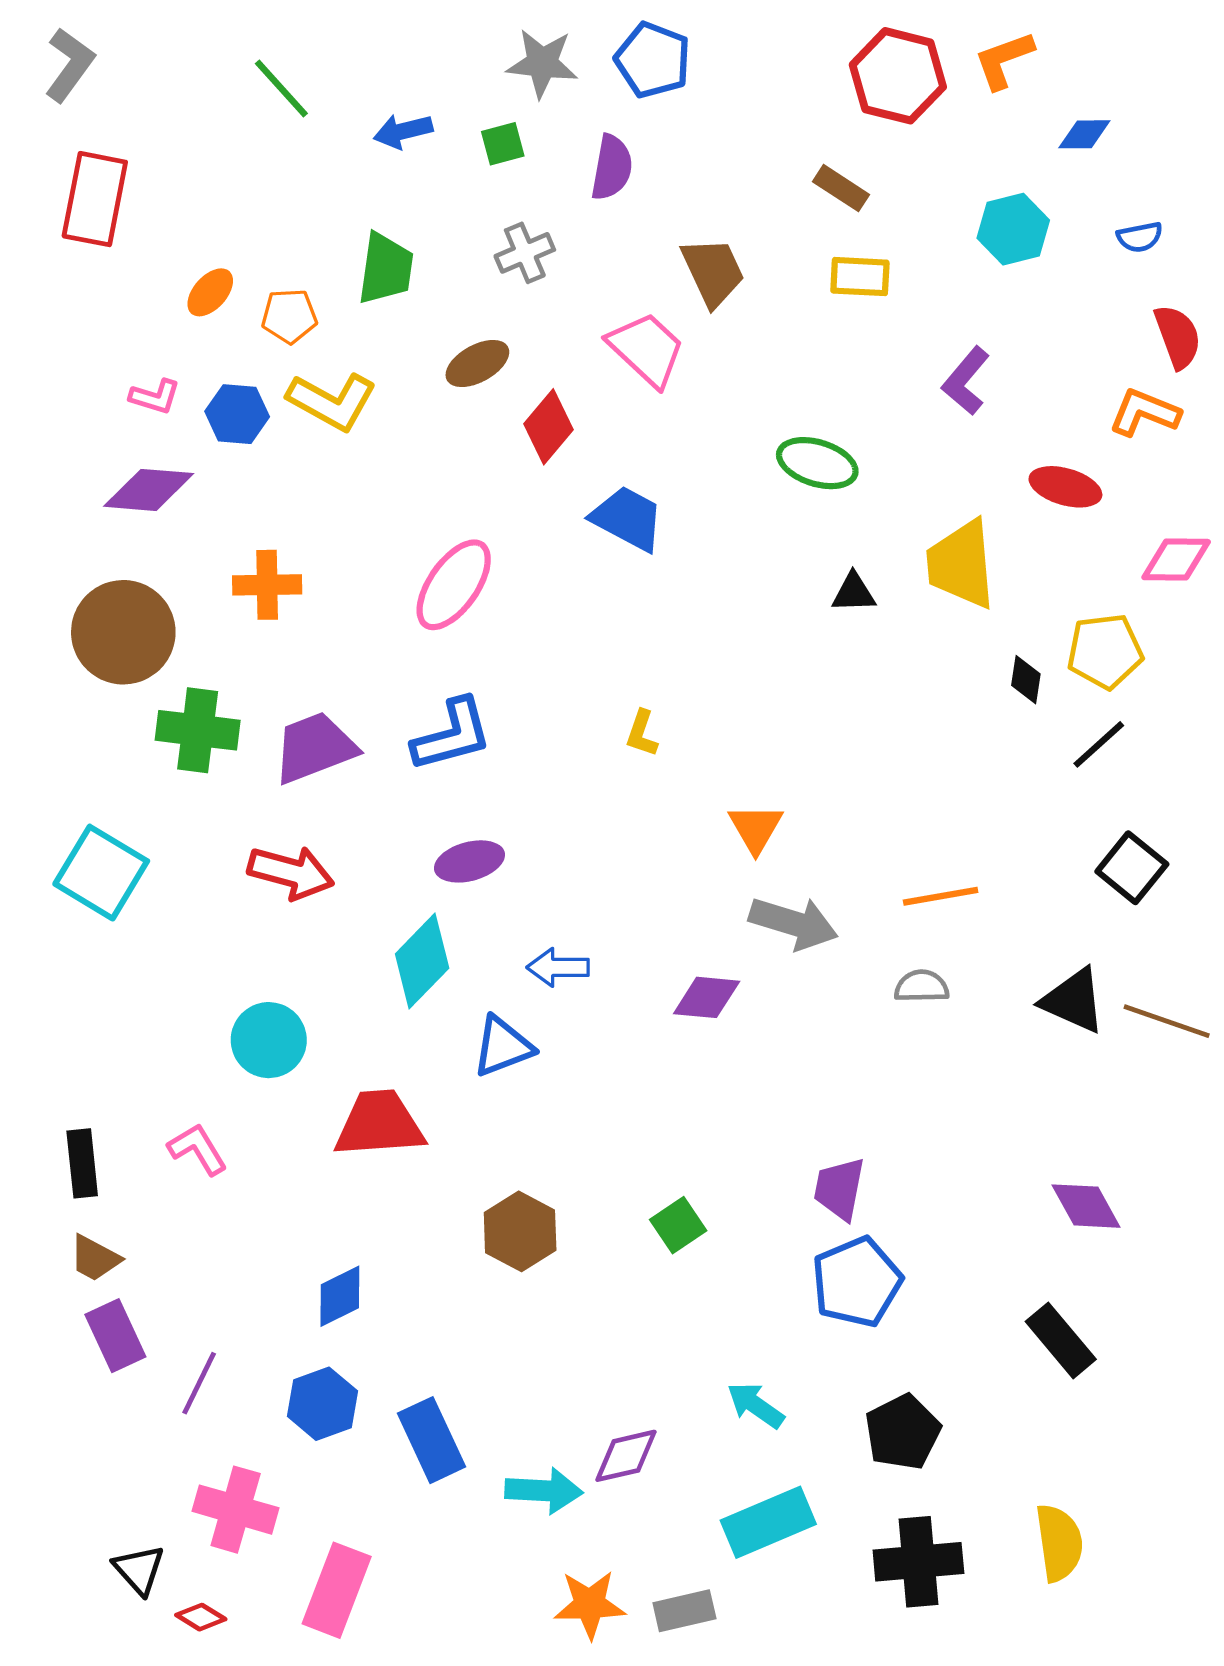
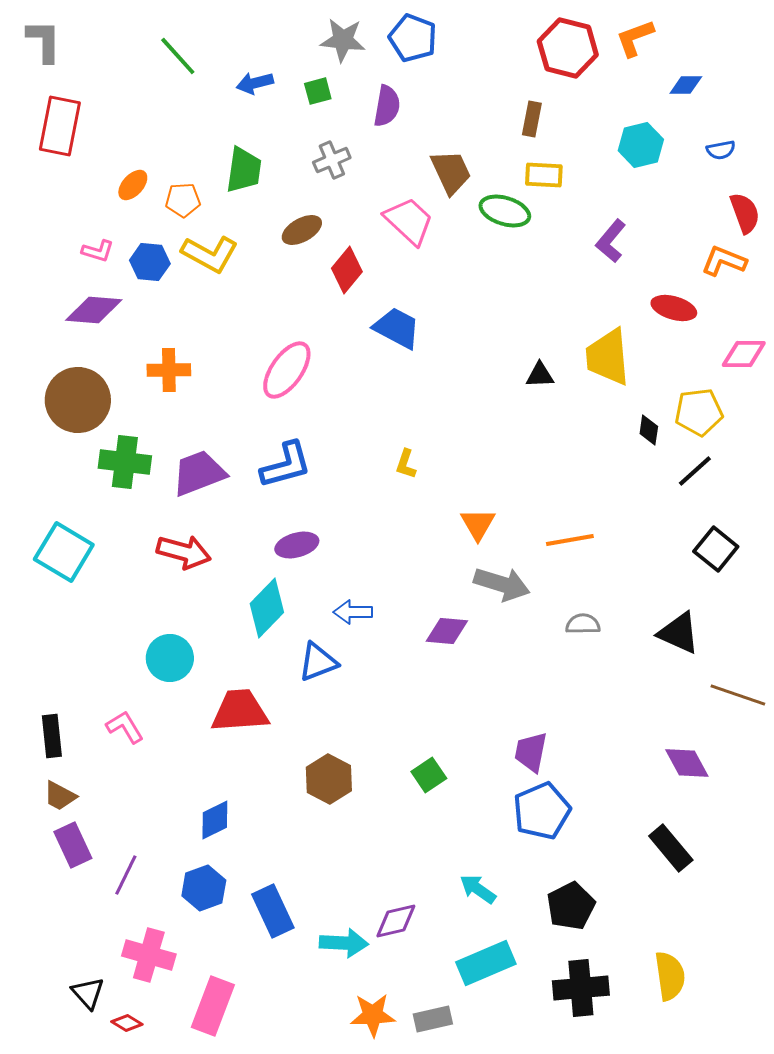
gray L-shape: (70, 65) -> (44, 41), turned -36
brown rectangle: (841, 188) -> (532, 119), turned 68
green ellipse: (817, 463) -> (505, 211), moved
orange line: (941, 896) -> (570, 540), moved
brown line: (1167, 1021) -> (738, 695), moved

